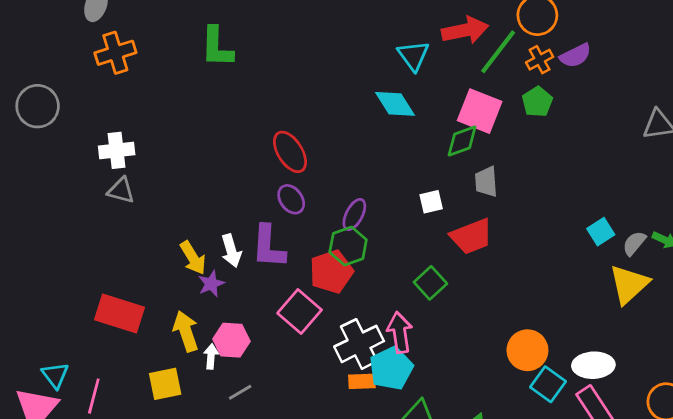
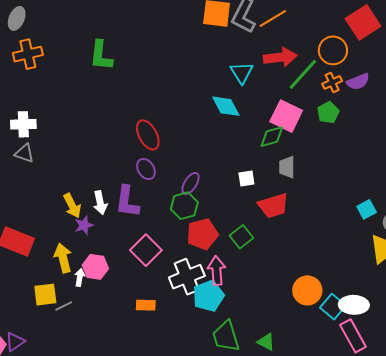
red pentagon: (331, 272) -> (202, 234), moved
orange rectangle: (362, 381) -> (146, 305), moved
cyan square: (548, 384) -> (333, 307), moved
gray line: (240, 392) -> (64, 306), moved

